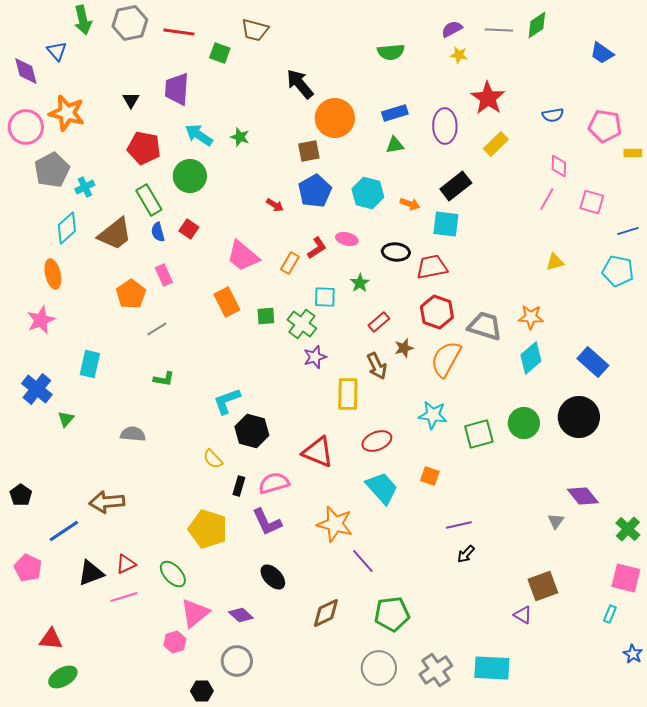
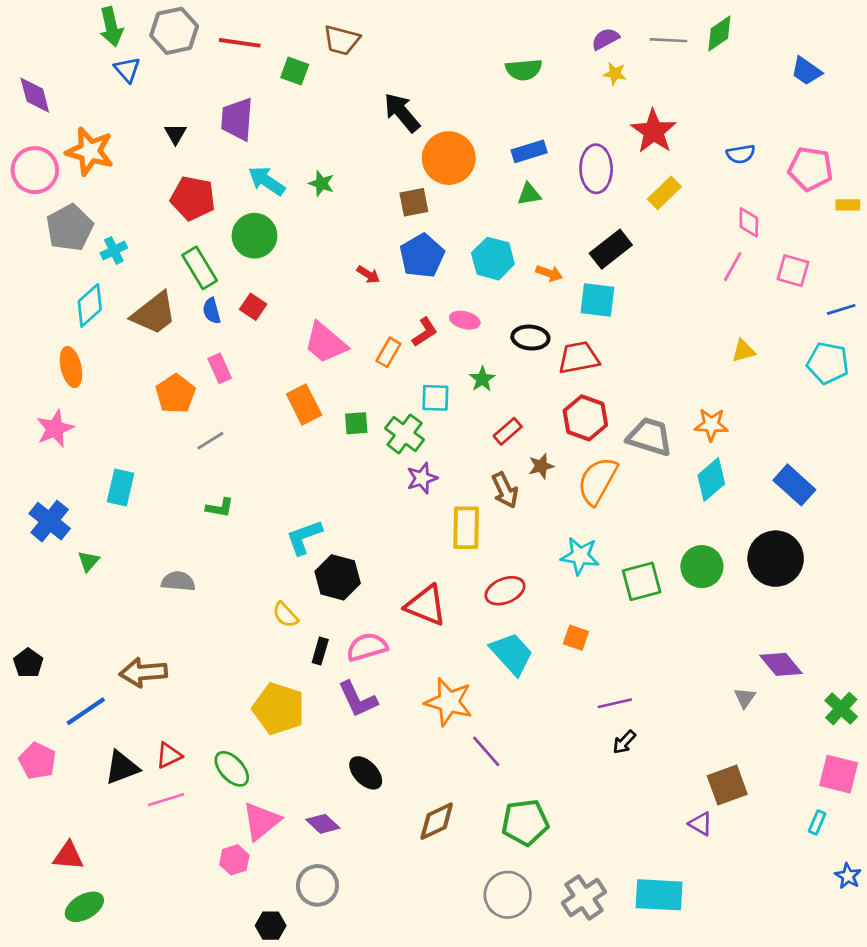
blue triangle: (57, 51) -> (127, 70), moved

